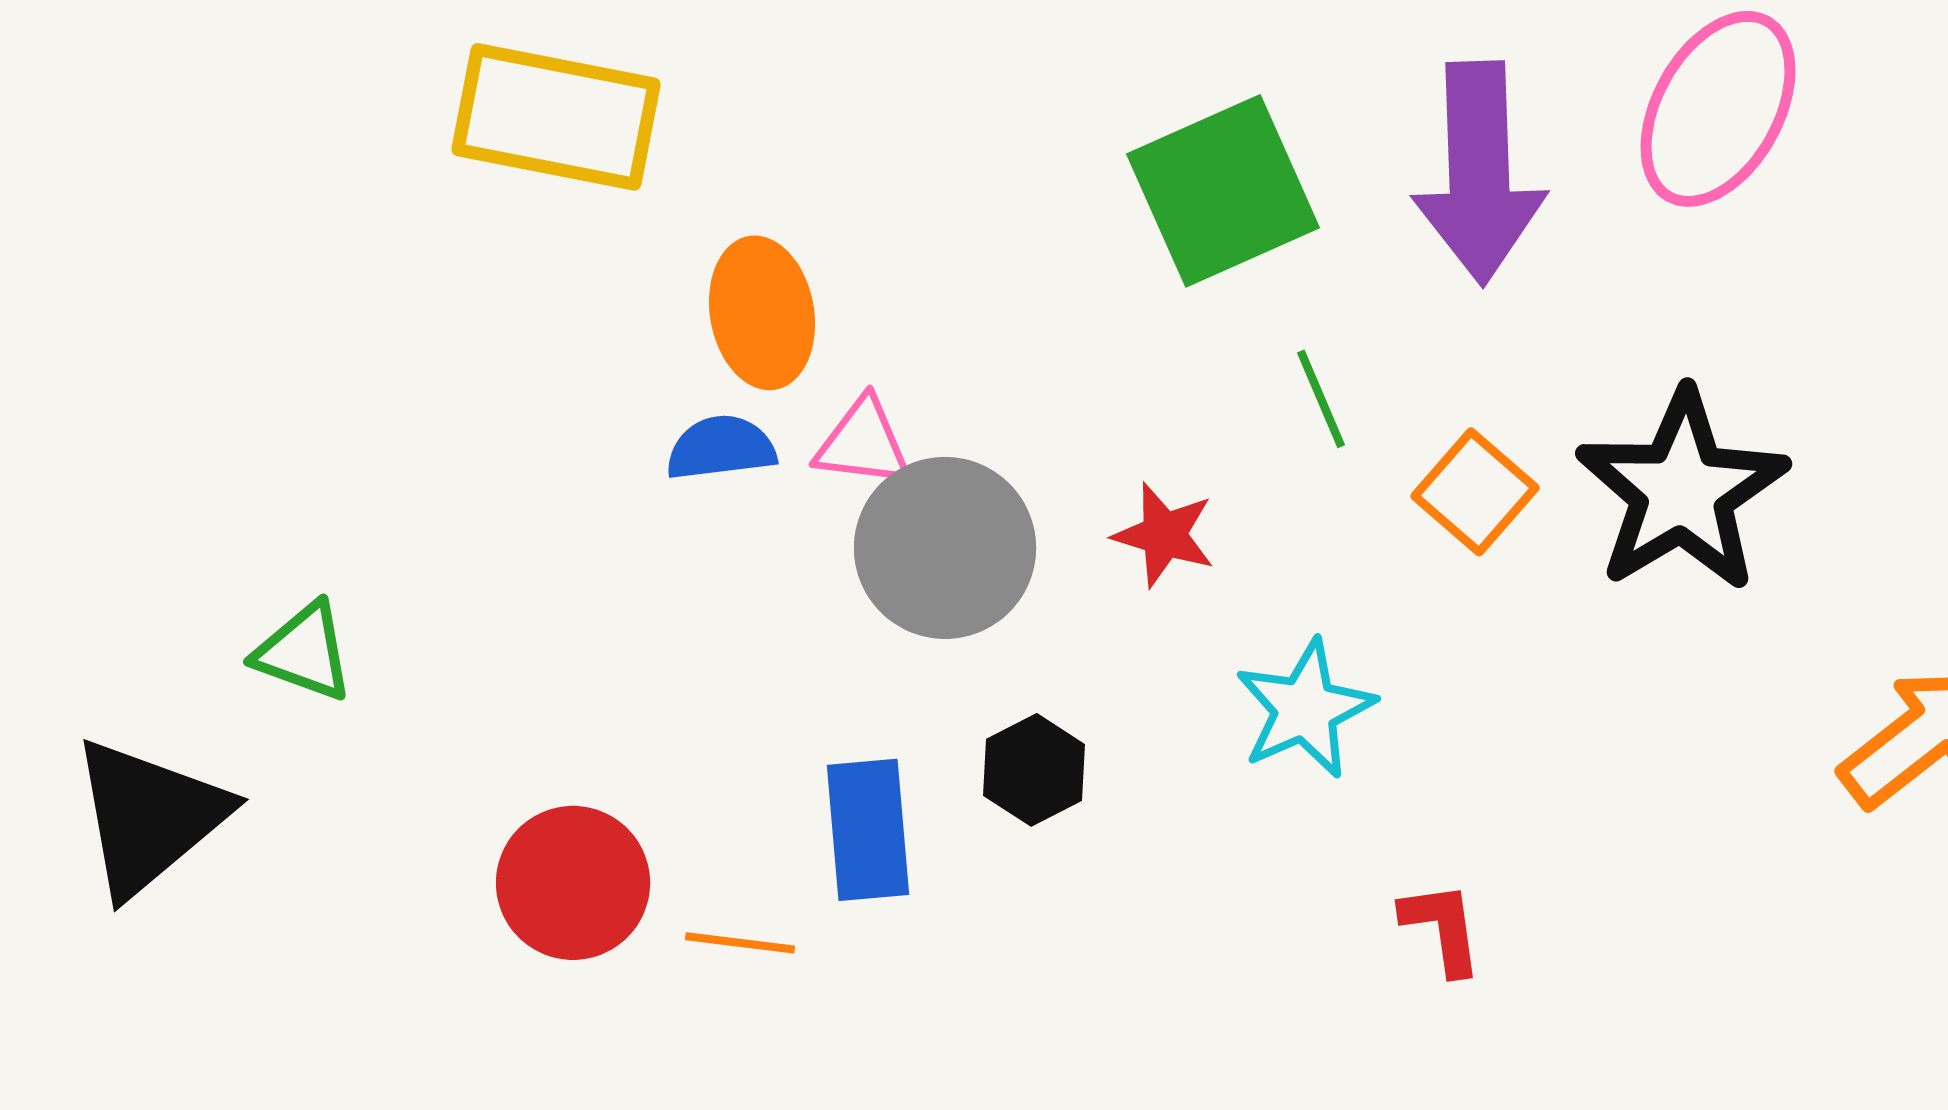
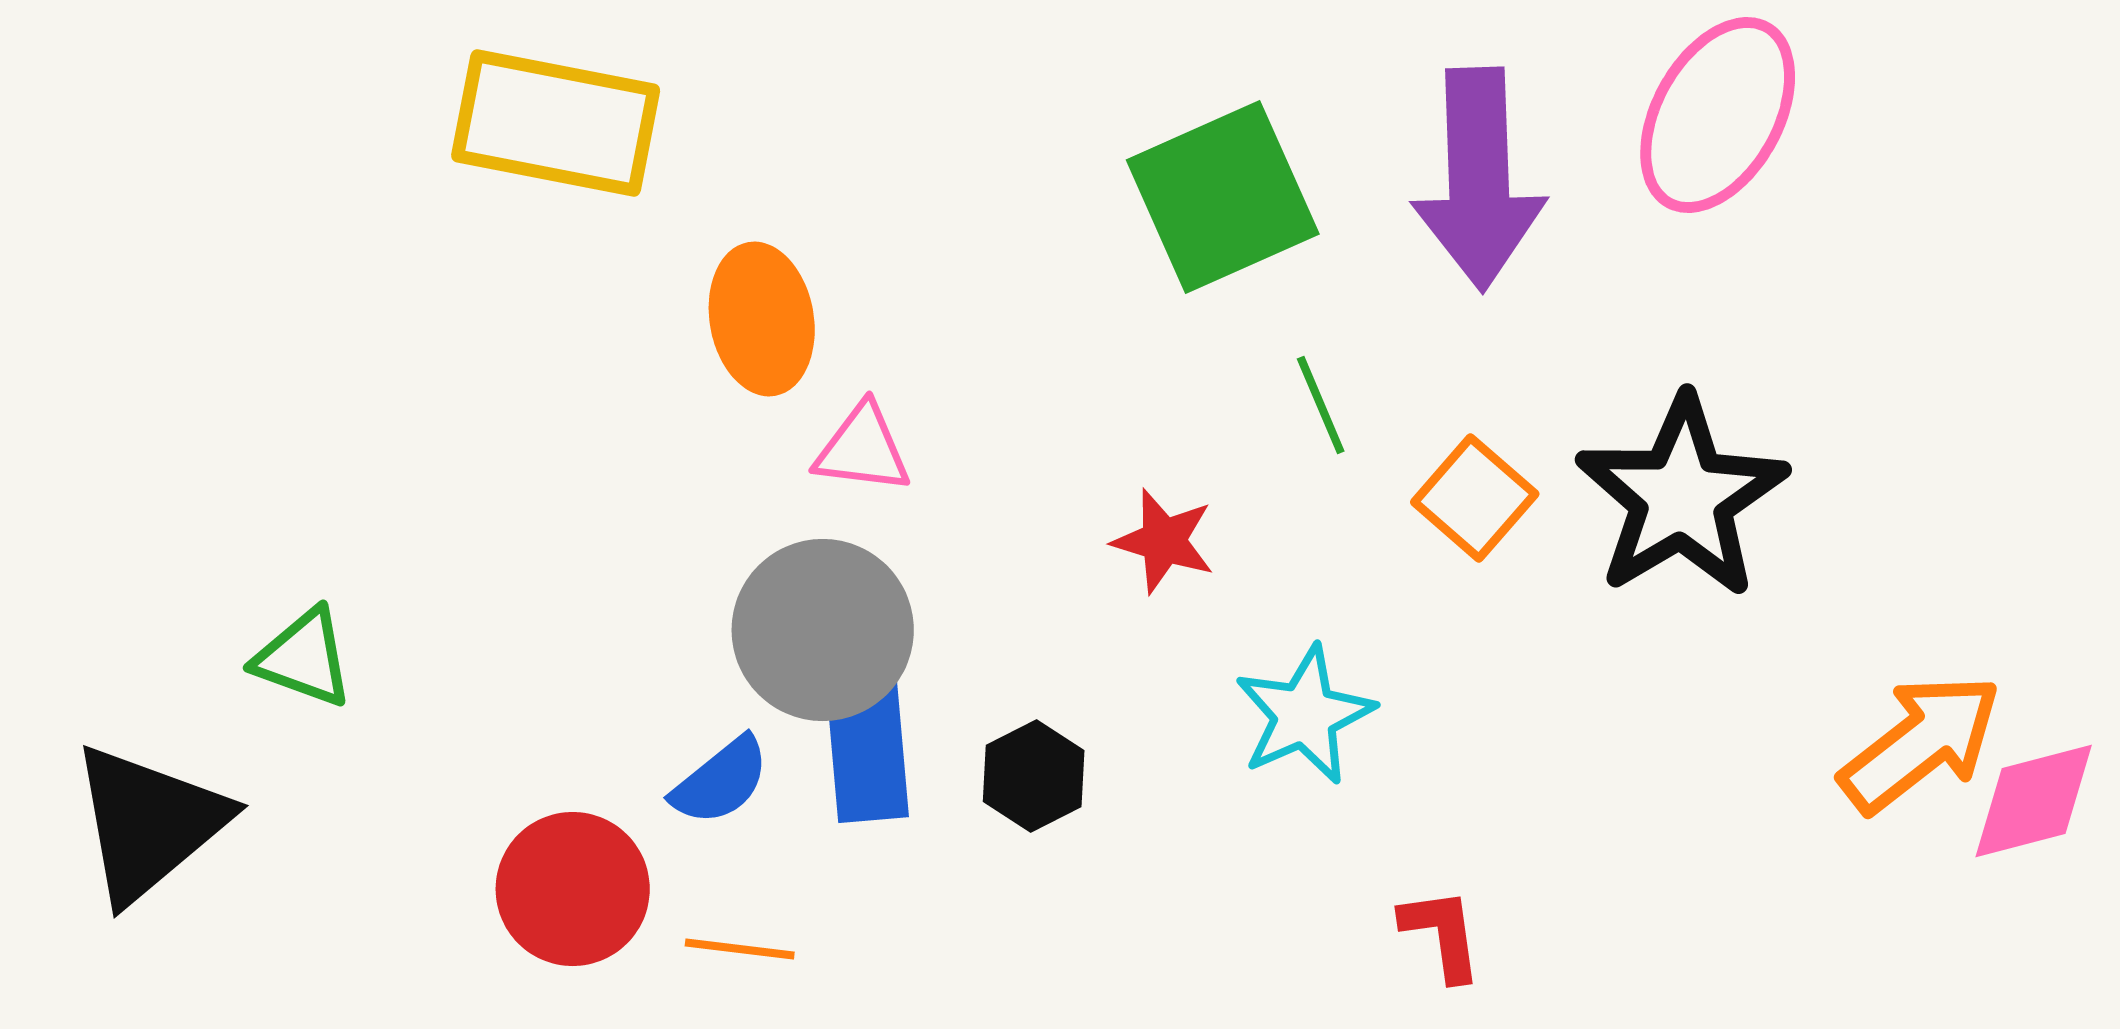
blue semicircle: (721, 448) -> (721, 781), moved, turned 148
gray circle: (945, 548) -> (823, 630), moved
blue rectangle: (868, 830) -> (868, 752), moved

